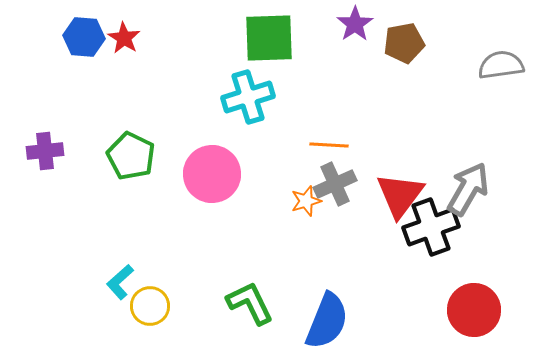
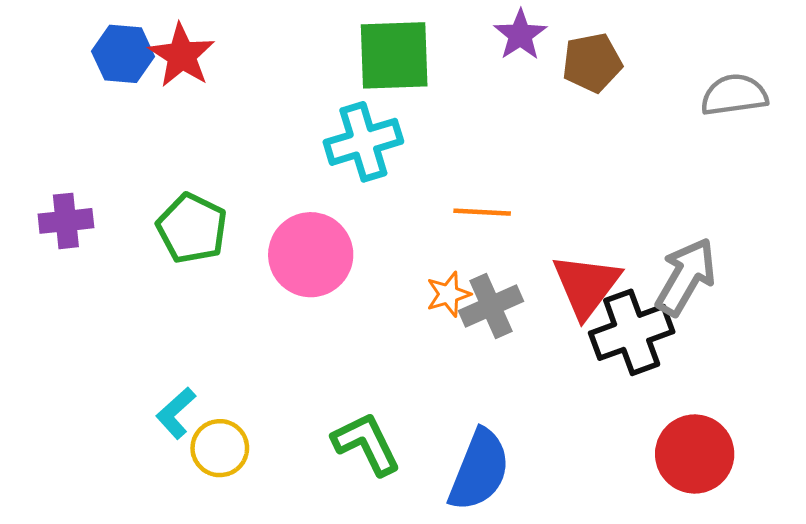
red star: (124, 38) -> (182, 55), size x1.4
gray cross: (335, 184) -> (491, 306), moved

